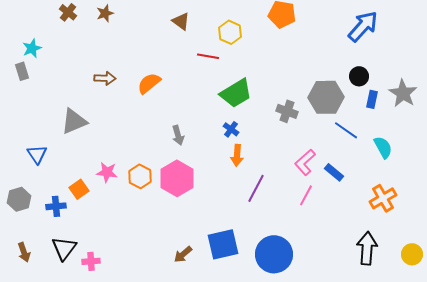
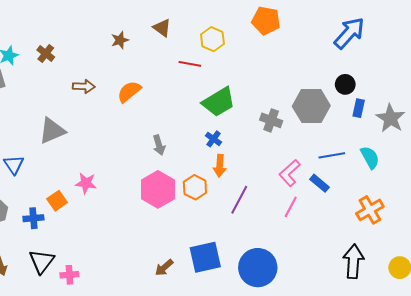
brown cross: (68, 12) -> (46, 54), moved
brown star: (105, 13) -> (120, 40), moved
gray star: (403, 93) -> (391, 118), moved
blue line: (346, 130) -> (332, 155), moved, turned -45
orange hexagon: (140, 176) -> (195, 187), moved

